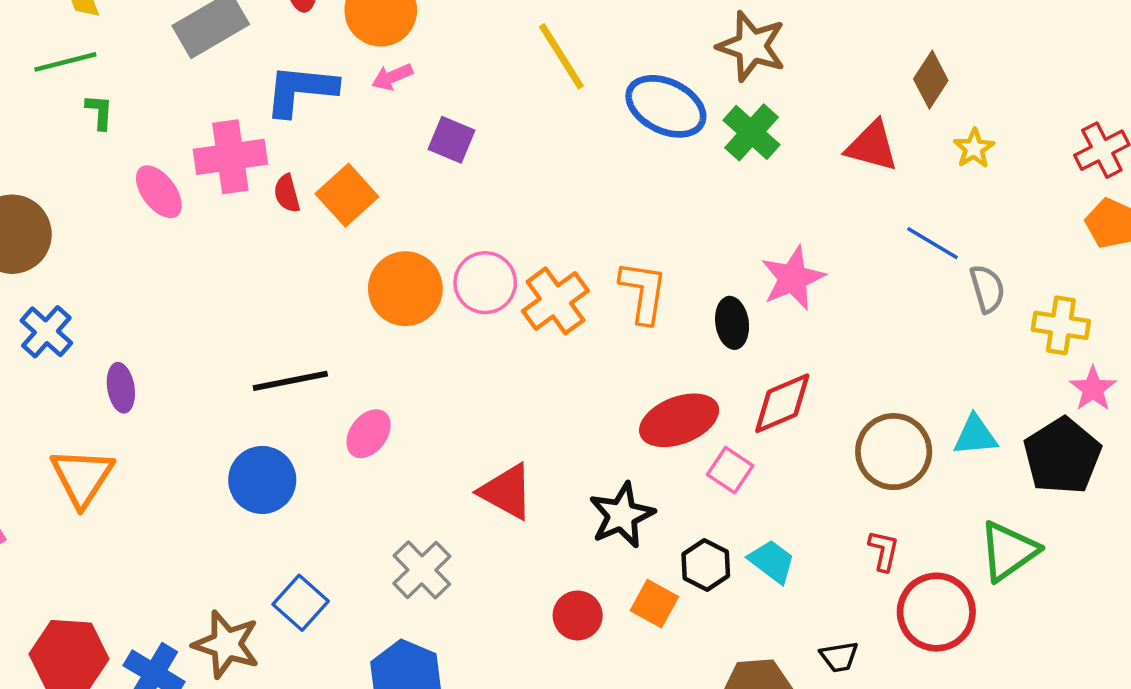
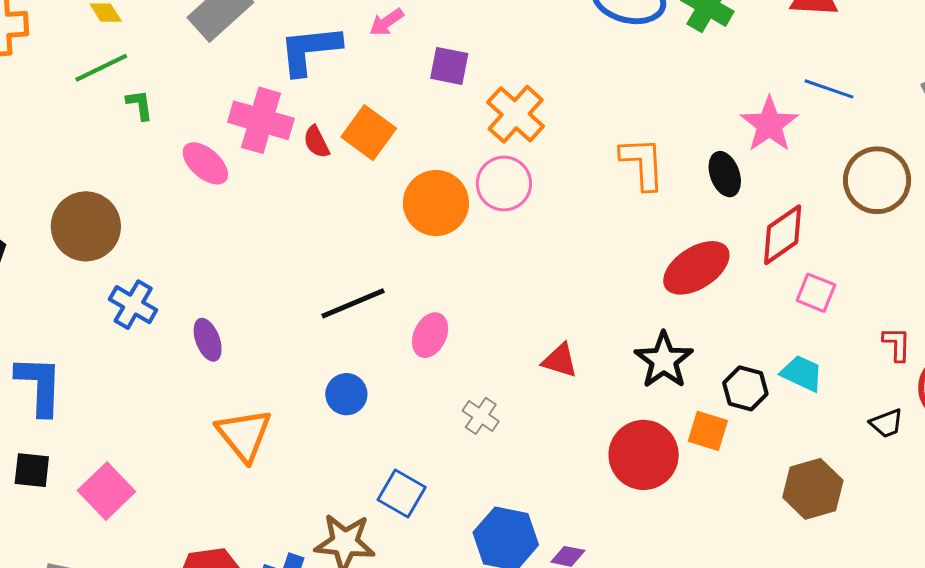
pink cross: (230, 157) -> (261, 120), turned 36
blue line: (932, 243) -> (829, 89), moved
orange cross: (555, 301) -> (516, 114), moved
brown circle: (894, 452) -> (877, 180), moved
pink square: (730, 470) -> (816, 293), moved
orange triangle: (82, 477) -> (244, 435), moved
blue circle: (262, 480) -> (346, 394), size x0.7
red triangle: (506, 492) -> (560, 361), size x0.7
gray cross: (422, 570) -> (481, 416), moved, size x0.7
red circle: (578, 615) -> (644, 455), size x1.6
black trapezoid: (839, 657) -> (887, 423), moved

